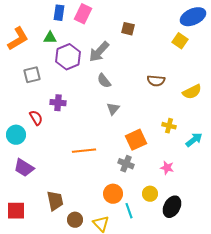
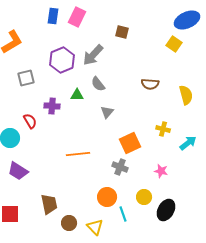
green triangle: (50, 38) -> (77, 95), moved
yellow semicircle: (192, 92) -> (186, 95), turned -78

